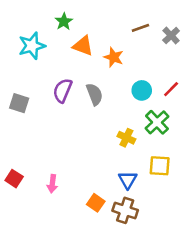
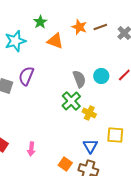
orange star: (114, 57) -> (79, 27), moved
purple semicircle: (63, 90) -> (26, 76), moved
gray semicircle: (94, 94) -> (79, 79), moved
green cross: (157, 122) -> (71, 101), moved

